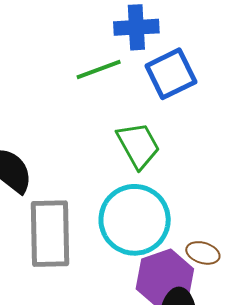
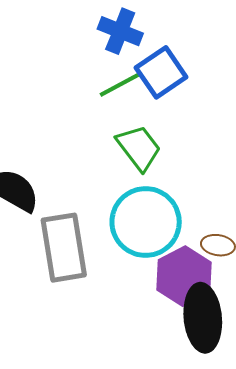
blue cross: (136, 27) -> (120, 31), turned 33
green line: (99, 69) -> (121, 84), moved

